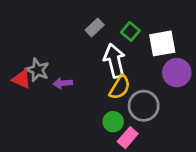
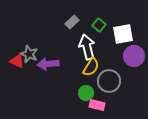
purple arrow: (63, 83) -> (48, 64), size x1.5
pink rectangle: (128, 138) -> (97, 105), turned 63

